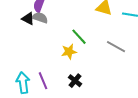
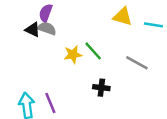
yellow star: (69, 52) -> (73, 54), moved
black cross: (75, 81) -> (101, 88), moved, turned -32

